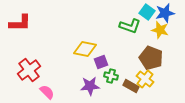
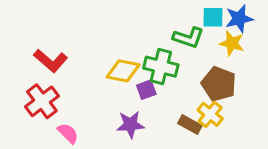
cyan square: (147, 12) -> (213, 17), turned -35
red L-shape: (20, 23) -> (51, 61), moved, turned 40
green cross: (111, 76) -> (161, 67), moved, size x1.6

